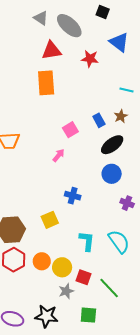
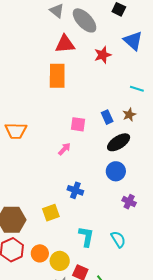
red star: (90, 59) -> (103, 55), turned -30
pink square: (70, 130) -> (78, 124), turned 35
cyan semicircle: (119, 241) -> (118, 239), size x0.7

